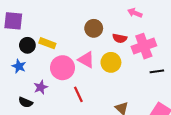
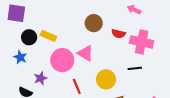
pink cross: (144, 46) -> (142, 42), turned 30
yellow circle: (111, 62) -> (106, 79), moved
black line: (157, 71) -> (135, 68), moved

